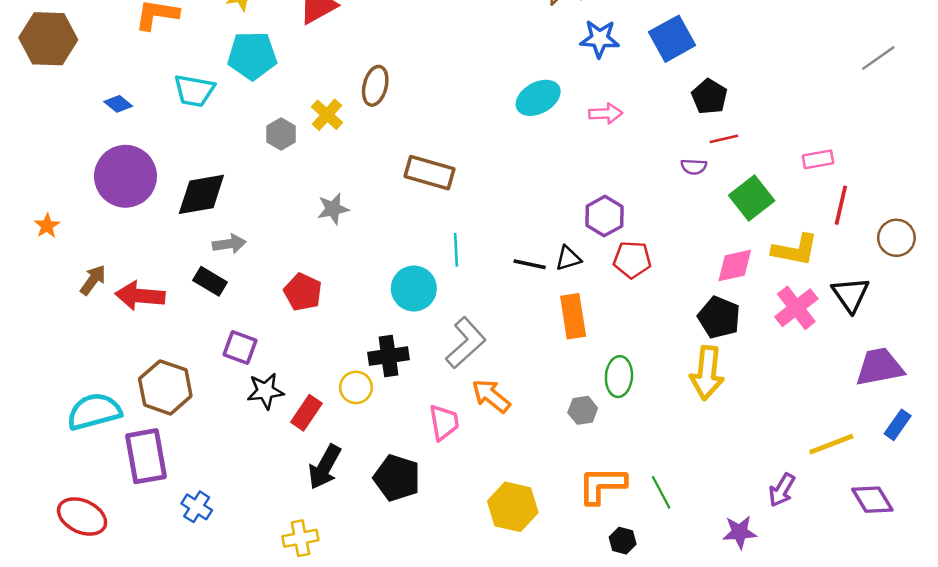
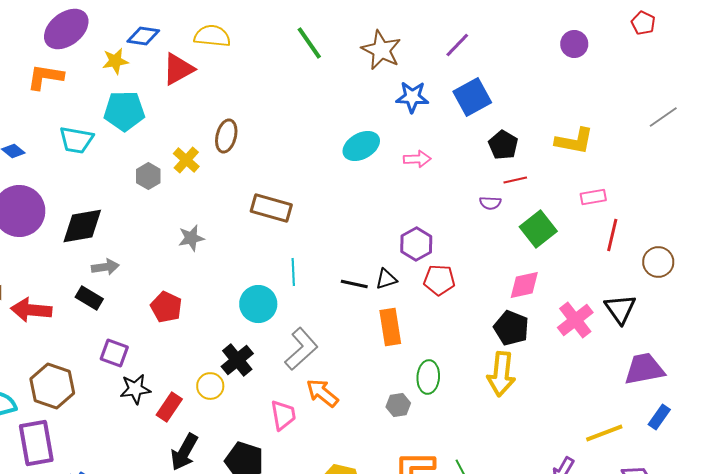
gray line: (878, 58) -> (663, 117), moved
yellow L-shape: (795, 250) -> (574, 141), moved
black cross: (388, 356) -> (237, 360), turned -32

